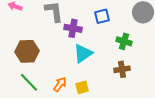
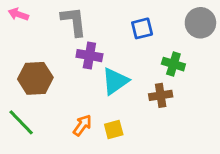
purple cross: (73, 28) -> (89, 56), moved
brown cross: (122, 69) -> (161, 95), moved
green line: (29, 82) -> (21, 122), moved

